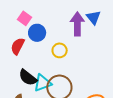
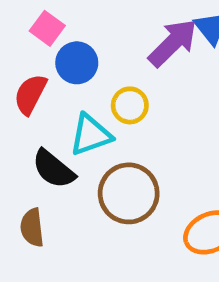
purple arrow: (77, 24) -> (173, 43), turned 45
cyan triangle: (43, 83) -> (91, 135), moved

